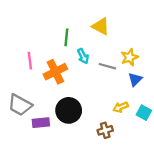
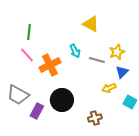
green line: (66, 37) -> (29, 32), moved
pink line: (30, 61) -> (27, 55), turned -35
yellow arrow: (121, 107) -> (109, 88), moved
purple rectangle: (41, 123) -> (37, 111), turned -56

